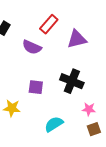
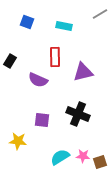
red rectangle: (49, 24) -> (55, 57), turned -42
pink star: (89, 109) -> (83, 156), moved

